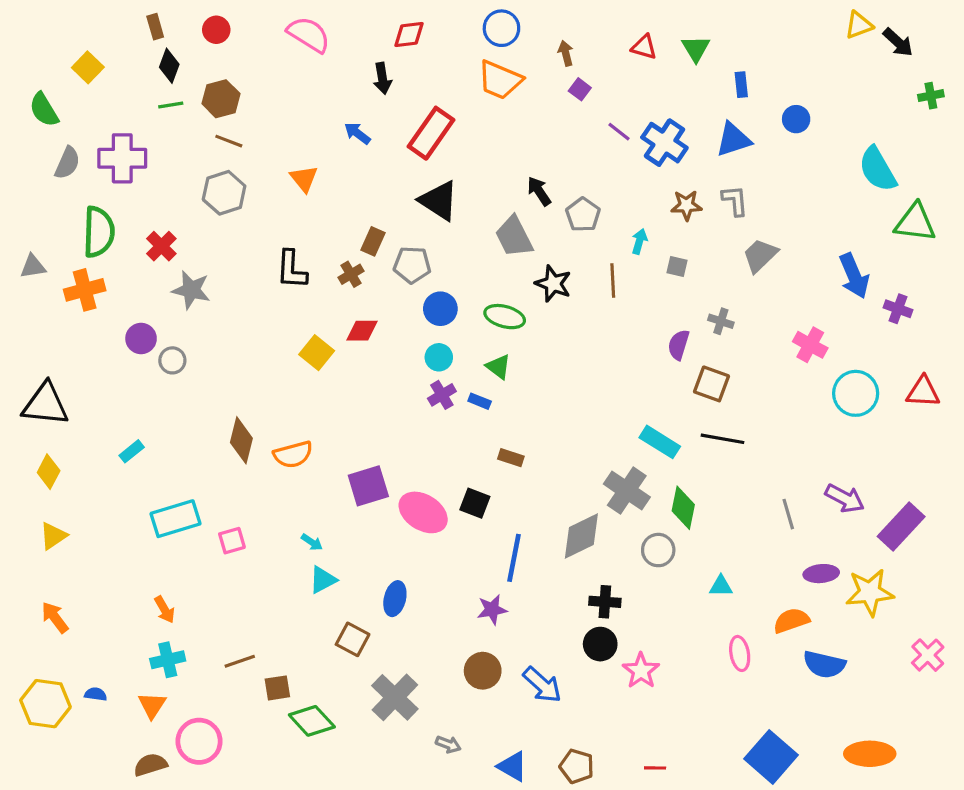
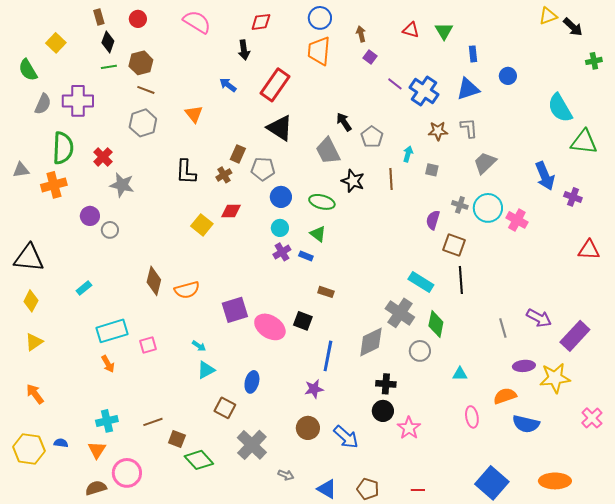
orange trapezoid: (500, 80) -> (319, 51), turned 72
cyan circle: (856, 393) -> (488, 208), moved
black line: (722, 439) -> (461, 280), turned 76
orange arrow: (165, 610) -> (108, 364), moved
brown square: (277, 688) -> (177, 439), turned 30

